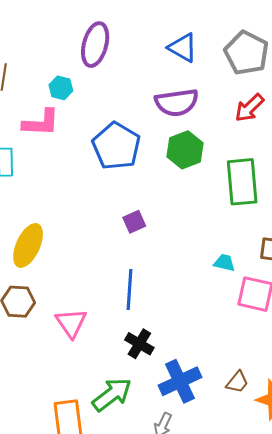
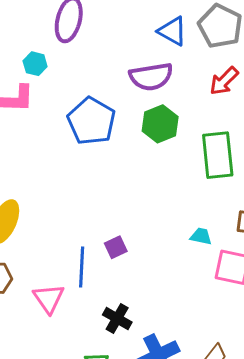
blue triangle: (183, 48) -> (172, 31), moved
purple square: (134, 222) -> (116, 247), moved
blue line: (129, 289) -> (82, 267), moved

